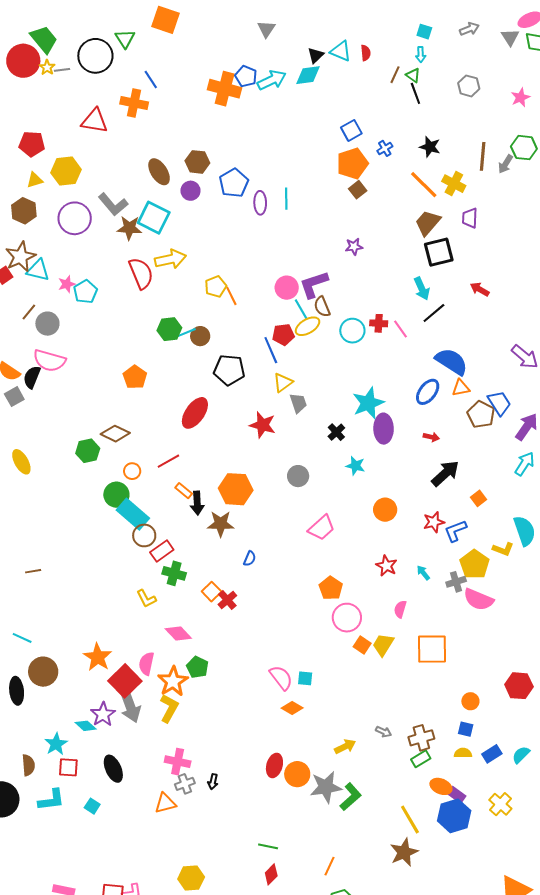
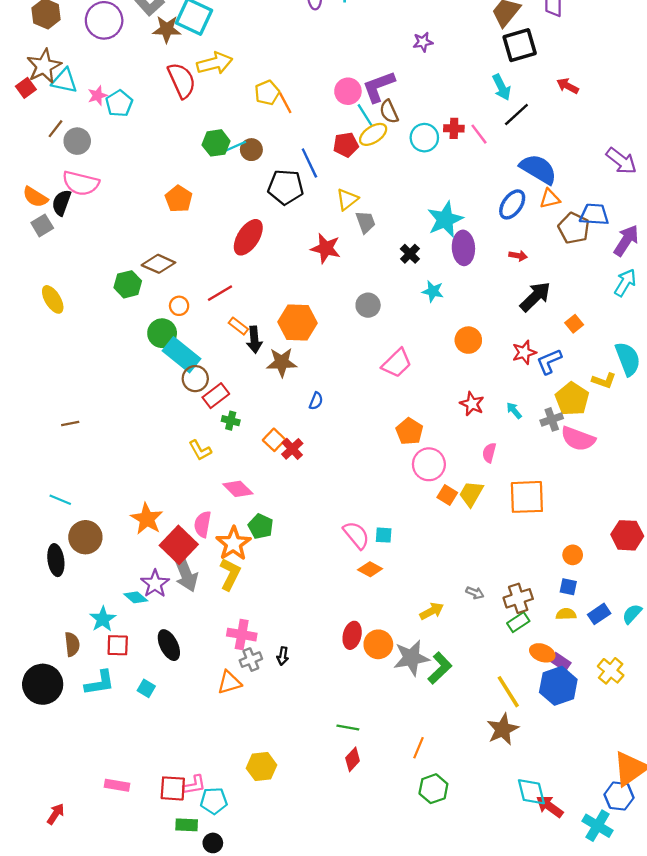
blue line: (271, 350) -> (309, 163), moved
blue trapezoid: (499, 403) -> (594, 214), turned -52
green cross: (174, 573) -> (231, 421), size x0.7

